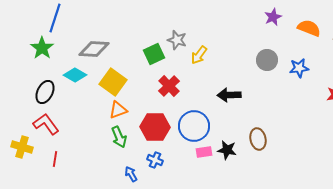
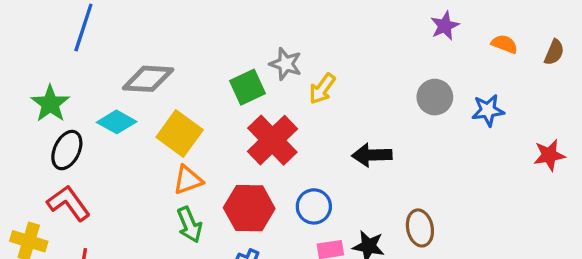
orange semicircle: (309, 28) -> (504, 44), size x0.7
green star: (42, 48) -> (50, 104), moved
red cross: (169, 86) -> (272, 140), size x1.4
blue circle: (194, 126) -> (314, 206), size x0.7

